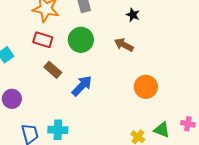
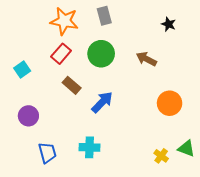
black star: (133, 15) -> (168, 24), moved
red rectangle: (43, 40) -> (61, 54), turned -66
cyan cross: (58, 130) -> (90, 147), moved

